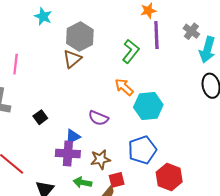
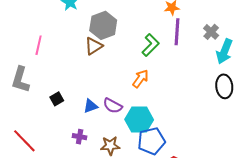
orange arrow: (124, 87) -> (140, 79), turned 78
cyan hexagon: (148, 106) -> (139, 120), moved
blue triangle: (73, 137) -> (91, 106), moved
purple cross: (68, 153) -> (80, 137), size x0.6

